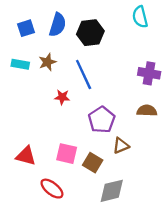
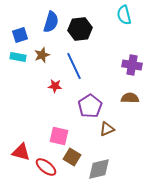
blue square: (26, 28) -> (20, 35), moved
red triangle: (26, 156) -> (21, 152), moved
brown square: (93, 163) -> (72, 157), moved

